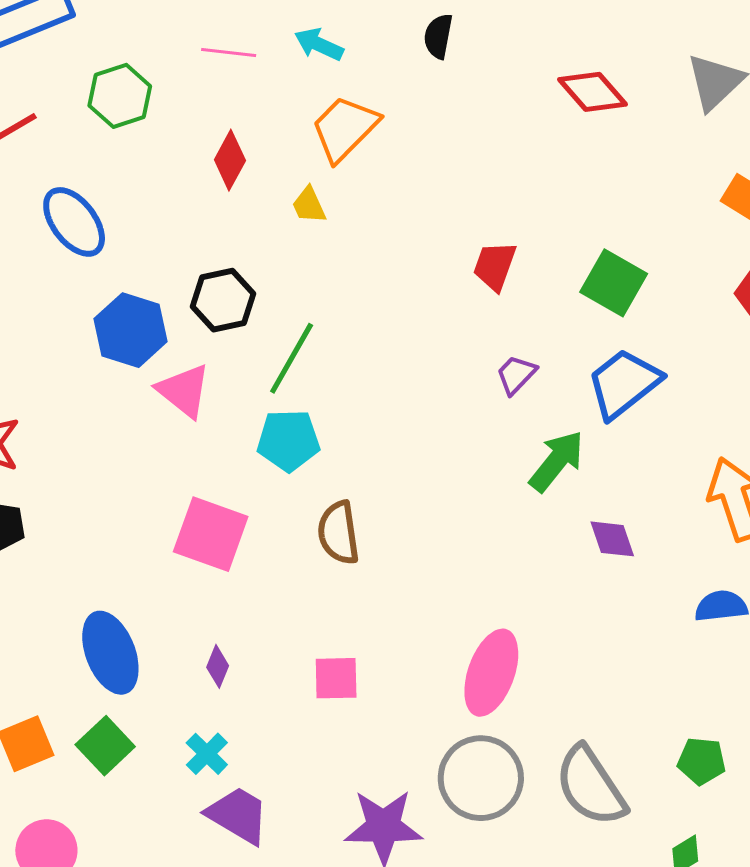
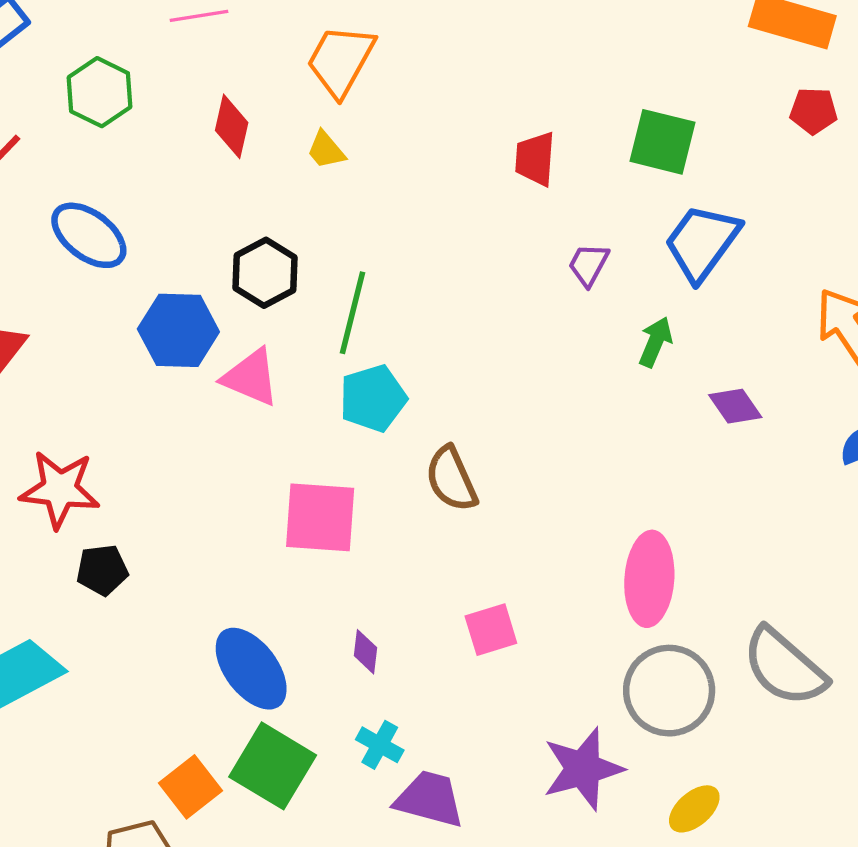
green arrow: (557, 461) -> (655, 342), size x0.7
green square: (105, 746) -> (273, 766), size x1.4

